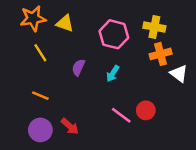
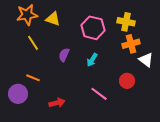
red circle: (146, 110) -> (127, 81), moved
red arrow: (70, 126) -> (57, 103), turned -56
purple circle: (40, 130) -> (18, 94), moved

